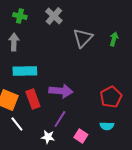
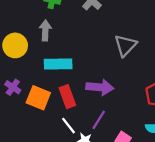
gray triangle: (83, 38) -> (125, 45), moved
white line: (17, 124) -> (69, 126), moved

